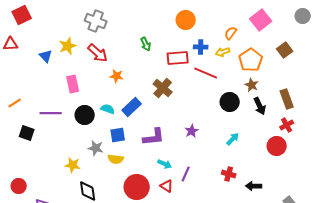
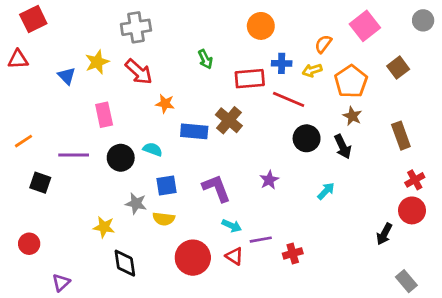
gray cross: (96, 21) -> (136, 27), turned -30
black circle: (230, 102) -> (307, 138), moved
black arrow: (260, 106) -> (343, 147), moved
blue rectangle: (132, 107) -> (194, 131), moved, turned 48
red cross: (287, 125) -> (415, 180), moved
purple L-shape: (154, 137) -> (216, 188), turned -105
red circle: (277, 146) -> (412, 210), moved
purple line: (186, 174) -> (261, 240), turned 56
red cross: (229, 174) -> (293, 253), moved, turned -32
red circle: (19, 186) -> (29, 244), moved
black arrow: (254, 186) -> (384, 234), moved, turned -63

